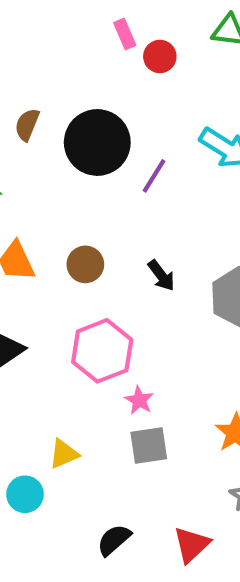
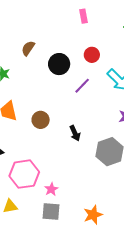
red circle: (160, 56) -> (92, 55), moved
black circle: (97, 142) -> (59, 64), size x0.7
pink hexagon: (102, 351) -> (24, 174), moved

